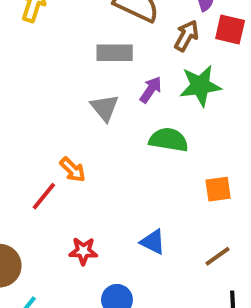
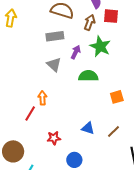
green star: (200, 86) -> (100, 46), turned -30
orange arrow: (73, 170) -> (42, 98), turned -128
brown line: (217, 256) -> (114, 132), moved

